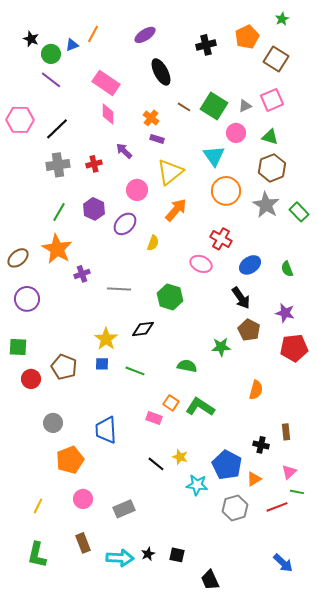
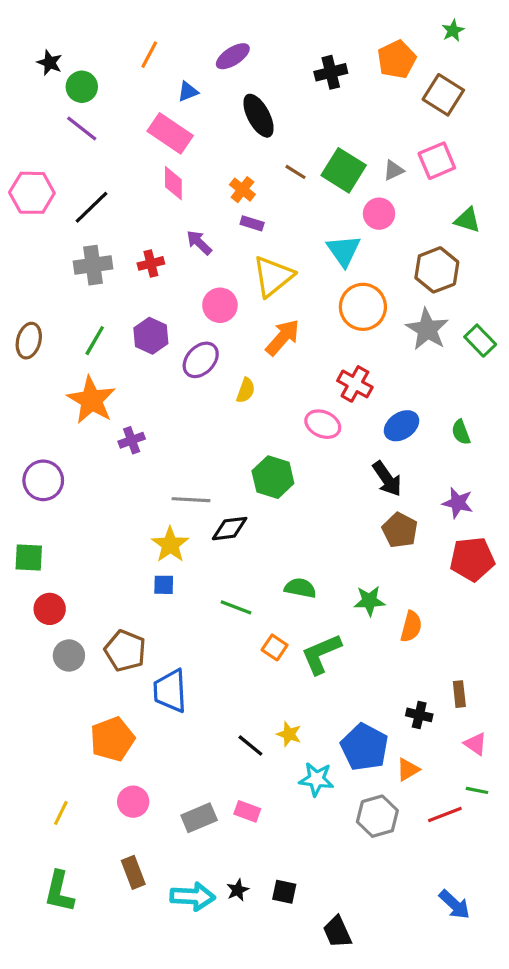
blue triangle: (72, 45) -> (188, 92), moved
green triangle: (270, 137) -> (467, 220), moved
brown ellipse: (18, 258) -> (29, 341), moved, turned -35
gray line: (119, 289) -> (191, 500), moved
green star: (221, 347) -> (369, 601), moved
brown pentagon: (64, 367) -> (125, 651), moved
green line: (135, 371) -> (236, 607), moved
green L-shape: (200, 407) -> (321, 654), turned -56
pink rectangle: (154, 418) -> (247, 811), moved
gray circle: (53, 423) -> (69, 655), moved
pink triangle: (289, 472) -> (475, 744), moved, turned -42

